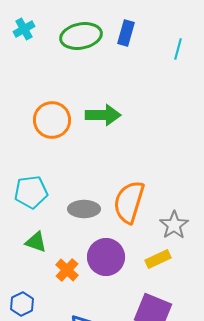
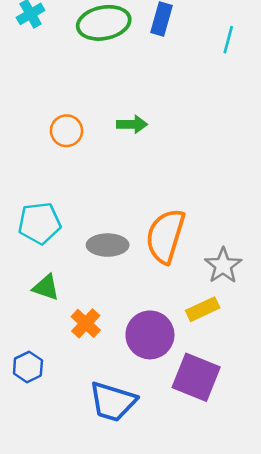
green arrow: (103, 115) -> (132, 124), size x0.7
orange circle: (52, 120) -> (66, 131), size x0.7
purple circle: (106, 257) -> (150, 335), moved

